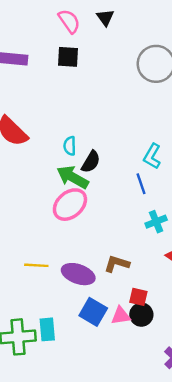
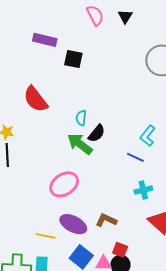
black square: (68, 57) -> (73, 59), moved
blue line: (141, 184) -> (135, 157), turned -54
pink ellipse: (70, 205) -> (64, 184), moved
yellow line: (36, 265) -> (46, 236), moved

